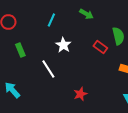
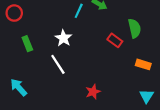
cyan line: (51, 20) -> (79, 11), moved
white star: (63, 45) -> (63, 38), moved

